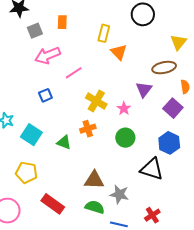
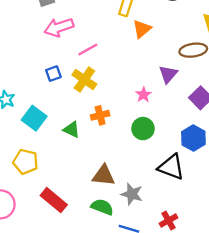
orange triangle: (119, 52) -> (142, 29), turned 30
yellow cross: (96, 101) -> (84, 80), moved

